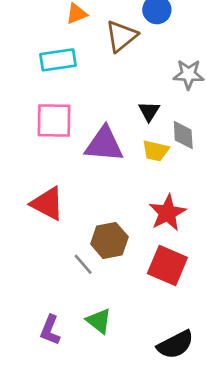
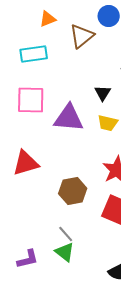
red triangle: (47, 204) -> (26, 163), turned -44
gray line: (83, 264) -> (66, 234), moved
purple L-shape: (50, 330) -> (28, 259), turned -125

